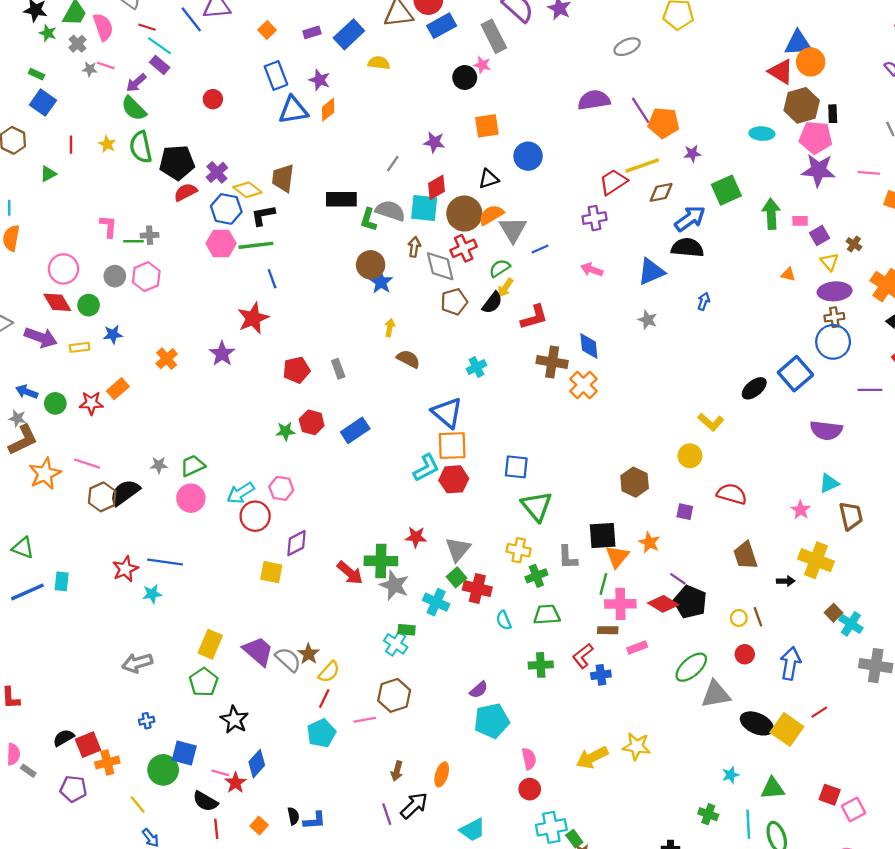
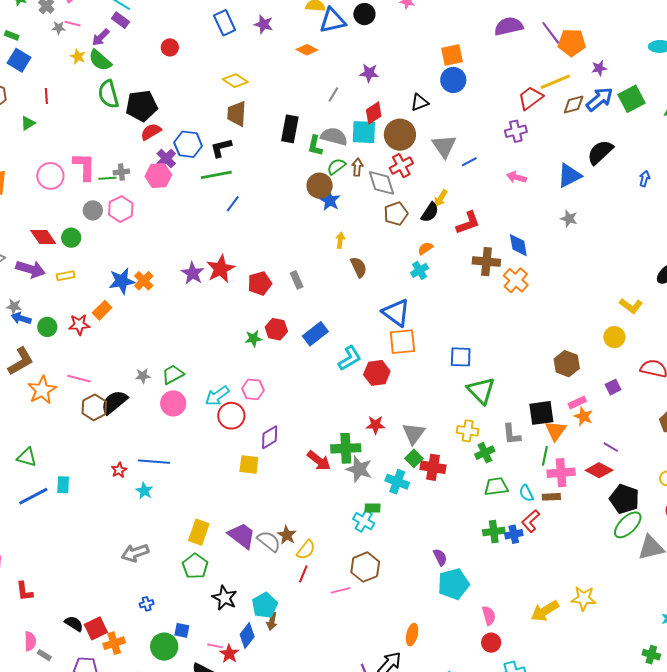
black circle: (465, 78) -> (364, 14), moved
blue triangle: (293, 110) -> (333, 20), moved
orange diamond: (328, 110) -> (307, 50), moved, turned 70
orange square: (487, 126) -> (452, 55), moved
yellow star: (107, 144) -> (78, 57), moved
purple cross: (217, 172) -> (166, 158), moved
yellow diamond: (247, 190) -> (235, 81), moved
black rectangle: (341, 199) -> (290, 129), turned -76
orange semicircle: (491, 215) -> (425, 248), moved, size x0.7
blue arrow: (690, 219) -> (600, 99), moved
pink L-shape: (108, 226) -> (84, 166), size x1.4
pink hexagon: (221, 243) -> (158, 176), moved
black semicircle: (687, 248) -> (600, 152), turned -44
green semicircle: (500, 268) -> (336, 166), moved
pink circle: (63, 269) -> (50, 176), moved
blue line: (272, 279) -> (233, 204), turned 60
blue arrow: (704, 301) -> (644, 179), moved
red star: (253, 318) -> (221, 269), moved
blue star: (113, 334) -> (122, 281), moved, size x1.5
brown semicircle: (408, 359) -> (359, 267), turned 40
gray star: (17, 418) -> (14, 306), moved
cyan L-shape: (426, 468) -> (350, 358), moved
red hexagon: (454, 479) -> (377, 373), moved
purple square: (685, 512) -> (613, 387), turned -35
red star: (125, 569) -> (119, 470), size x0.7
cyan star: (152, 594) -> (144, 491), turned -30
black pentagon: (690, 602) -> (624, 499), moved
cyan semicircle: (504, 620) -> (526, 493), moved
pink rectangle: (637, 647) -> (577, 402), moved
blue cross: (601, 675) -> (514, 534), moved
purple semicircle: (479, 690) -> (440, 557), turned -72
cyan pentagon: (321, 733) -> (265, 605), moved
black semicircle: (64, 738) -> (74, 624), turned 66
blue square: (184, 753) -> (182, 630), size x0.7
brown arrow: (397, 771) -> (272, 621), moved

